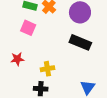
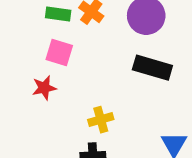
red star: (17, 59) -> (44, 88), moved

